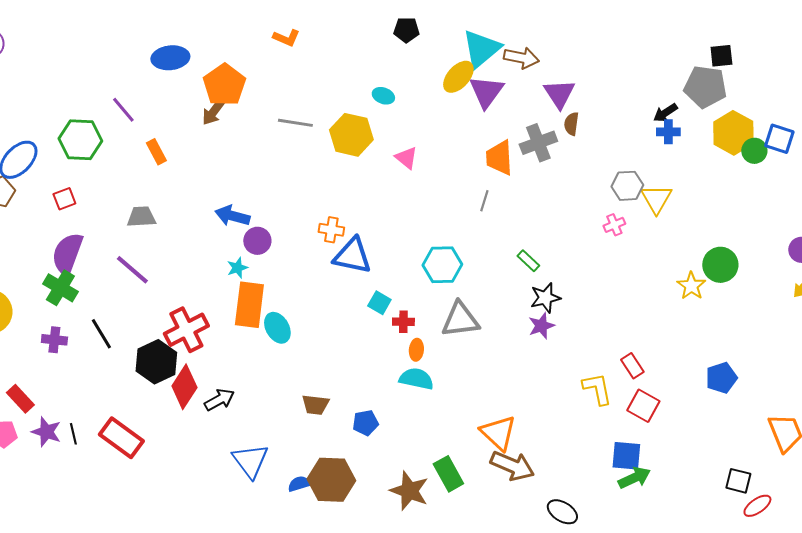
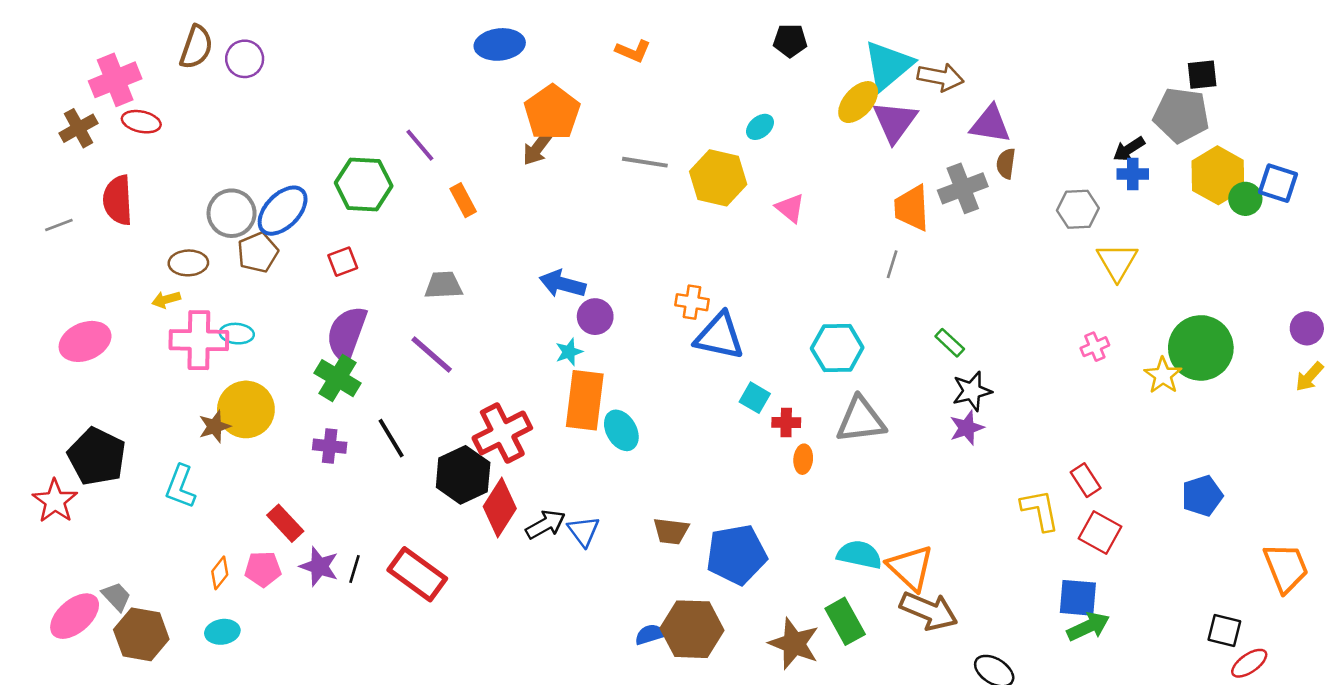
blue ellipse: (170, 58) -> (500, 44), moved
purple triangle: (559, 94) -> (990, 124), turned -48
cyan ellipse: (383, 96) -> (760, 127), turned -60
gray hexagon: (627, 186) -> (1078, 209), moved
pink cross: (614, 225) -> (1095, 347), moved
green circle: (720, 265) -> (1201, 348), size x1.4
cyan semicircle: (416, 379) -> (859, 555), moved
blue pentagon: (365, 423) -> (736, 555), size x1.8
black line: (73, 434) -> (354, 569), turned 30
blue triangle: (250, 461) -> (583, 531), moved, size x0.7

